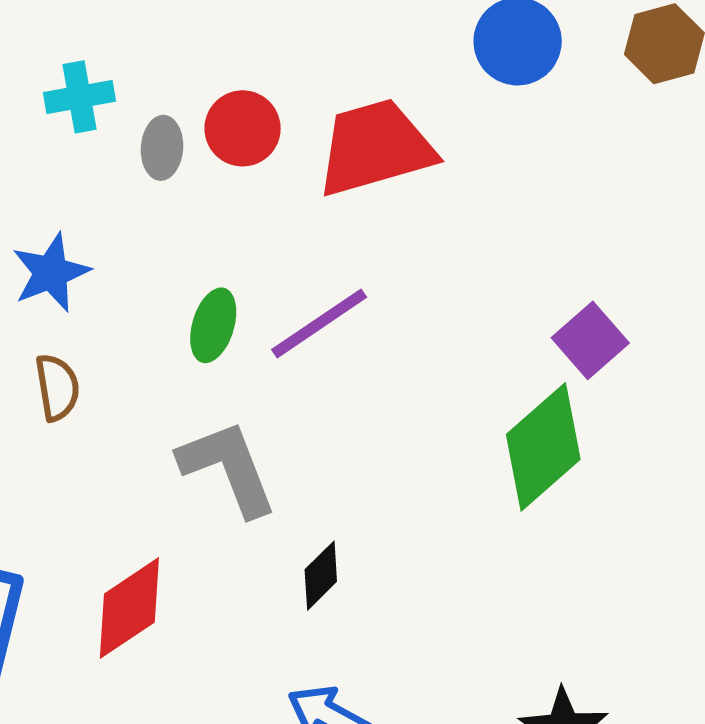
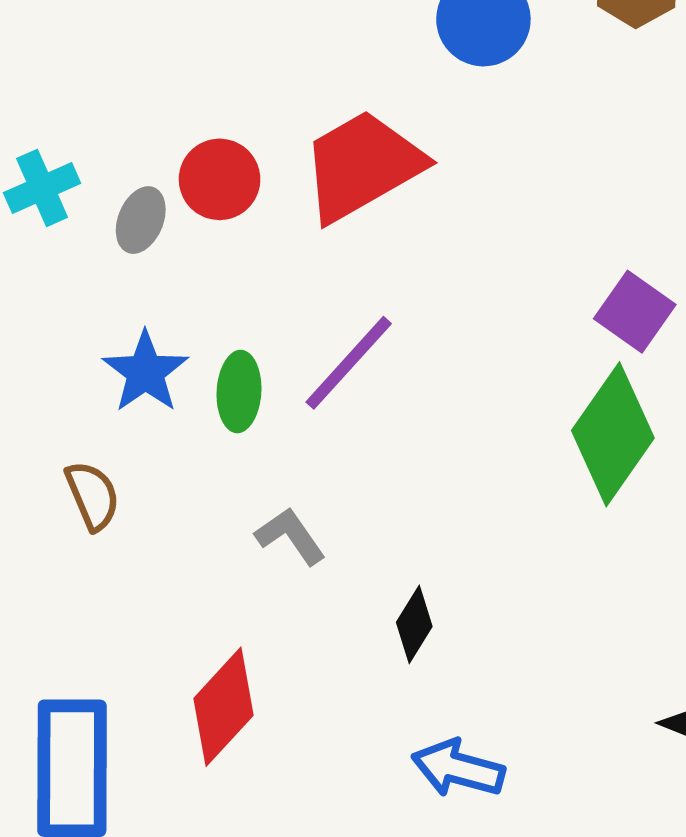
gray ellipse: (162, 148) -> (141, 220), turned 32
blue star: (51, 273) -> (145, 372), moved
gray L-shape: (228, 468) -> (290, 536), size x0.6

